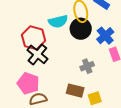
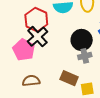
black circle: (81, 29) -> (82, 40), moved
pink pentagon: (28, 83) -> (24, 50), moved

